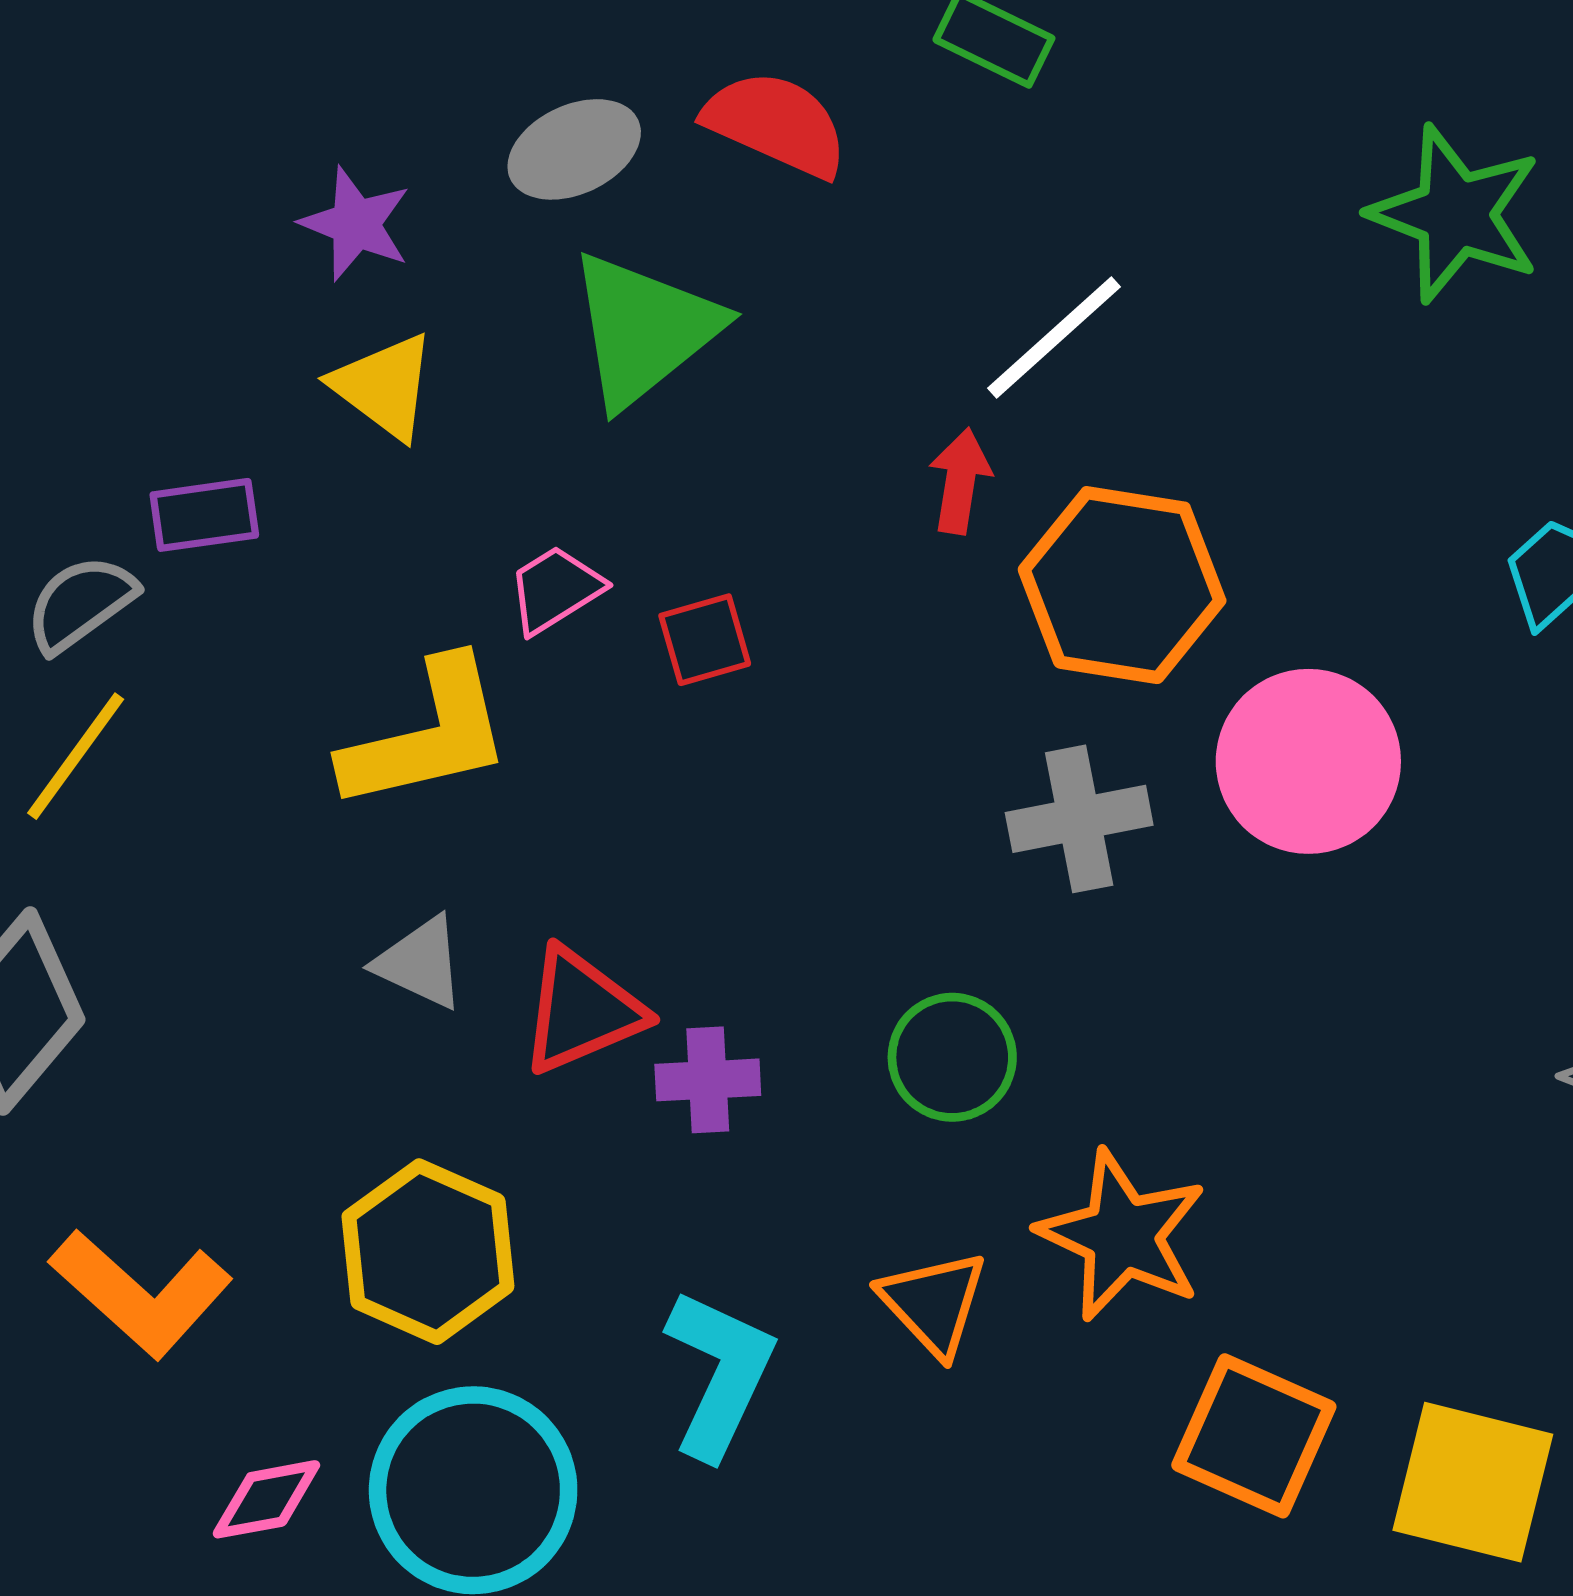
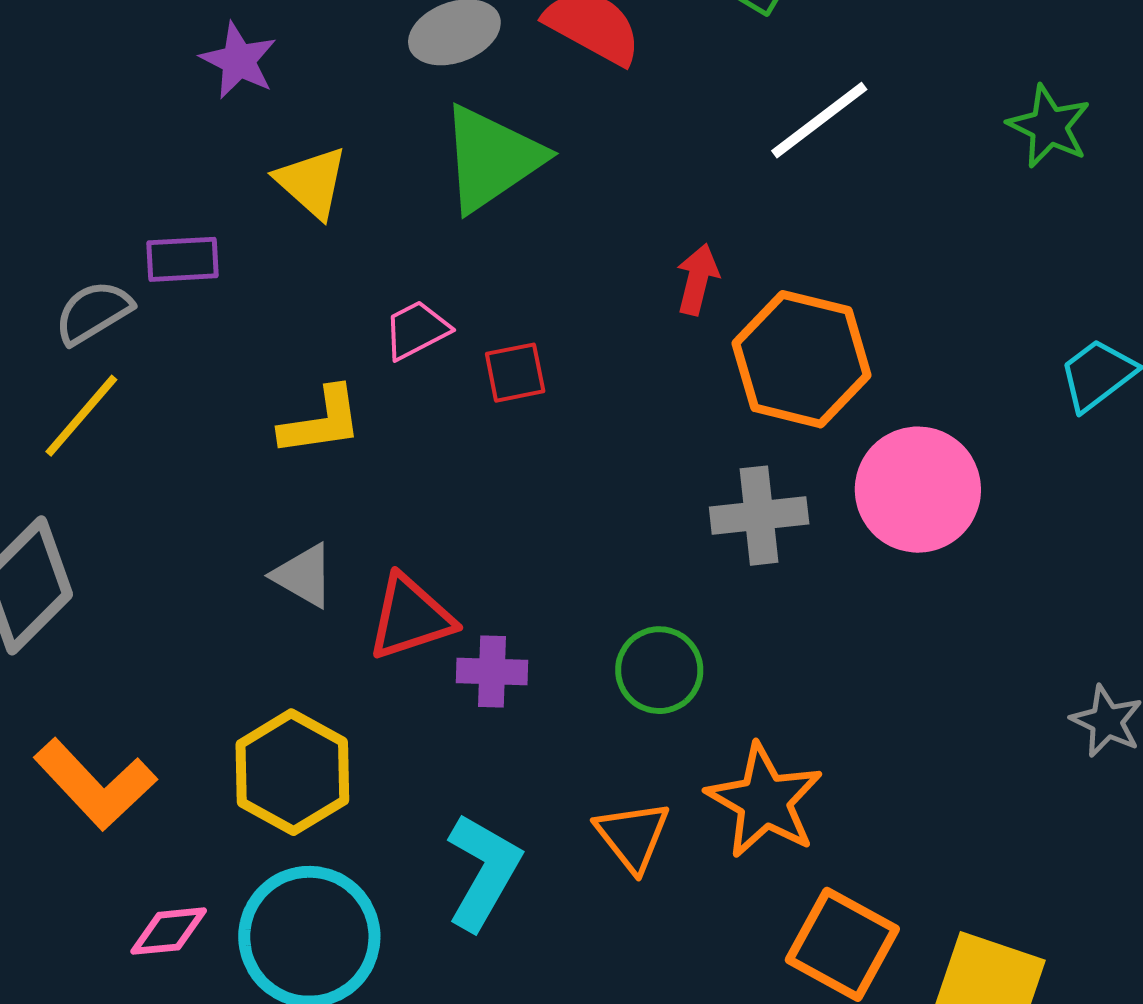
green star: (1456, 214) -> (1049, 126), size x0.7
purple star: (356, 224) -> (239, 61), moved
white line: (1054, 337) -> (819, 120), moved
yellow L-shape: (427, 735) -> (321, 421), size x0.7

